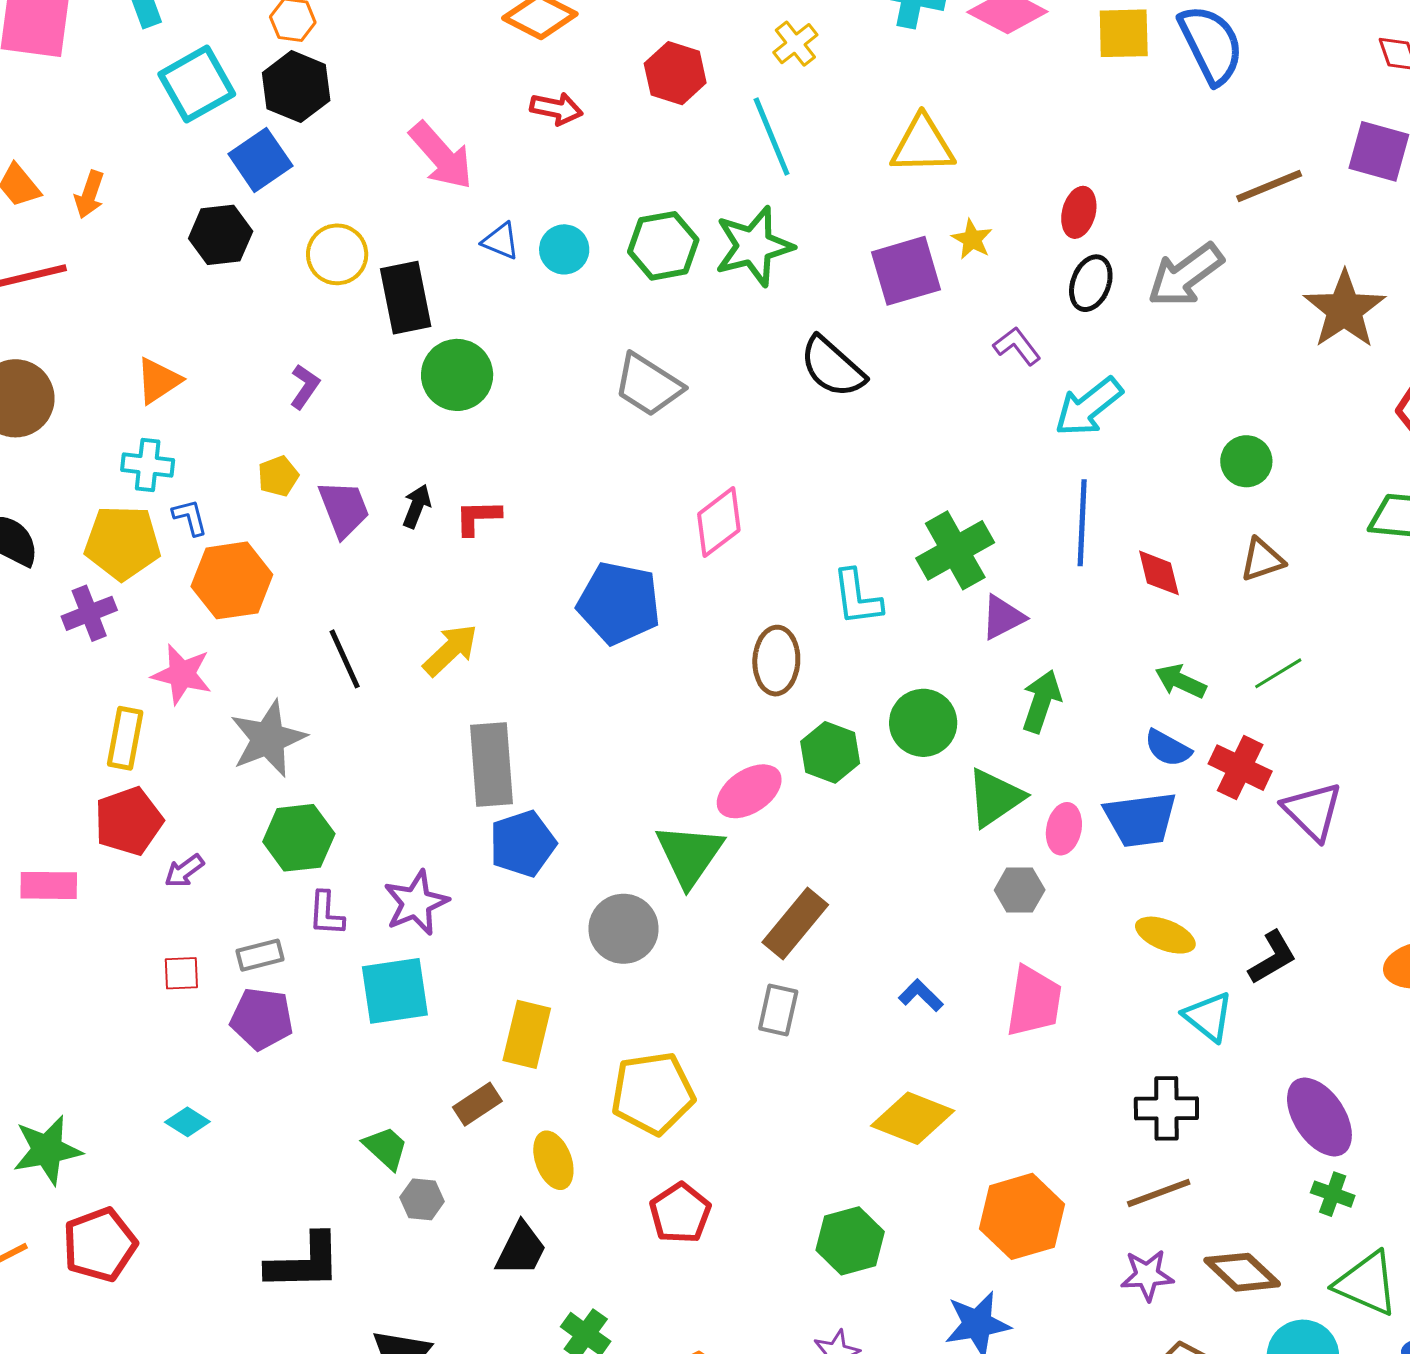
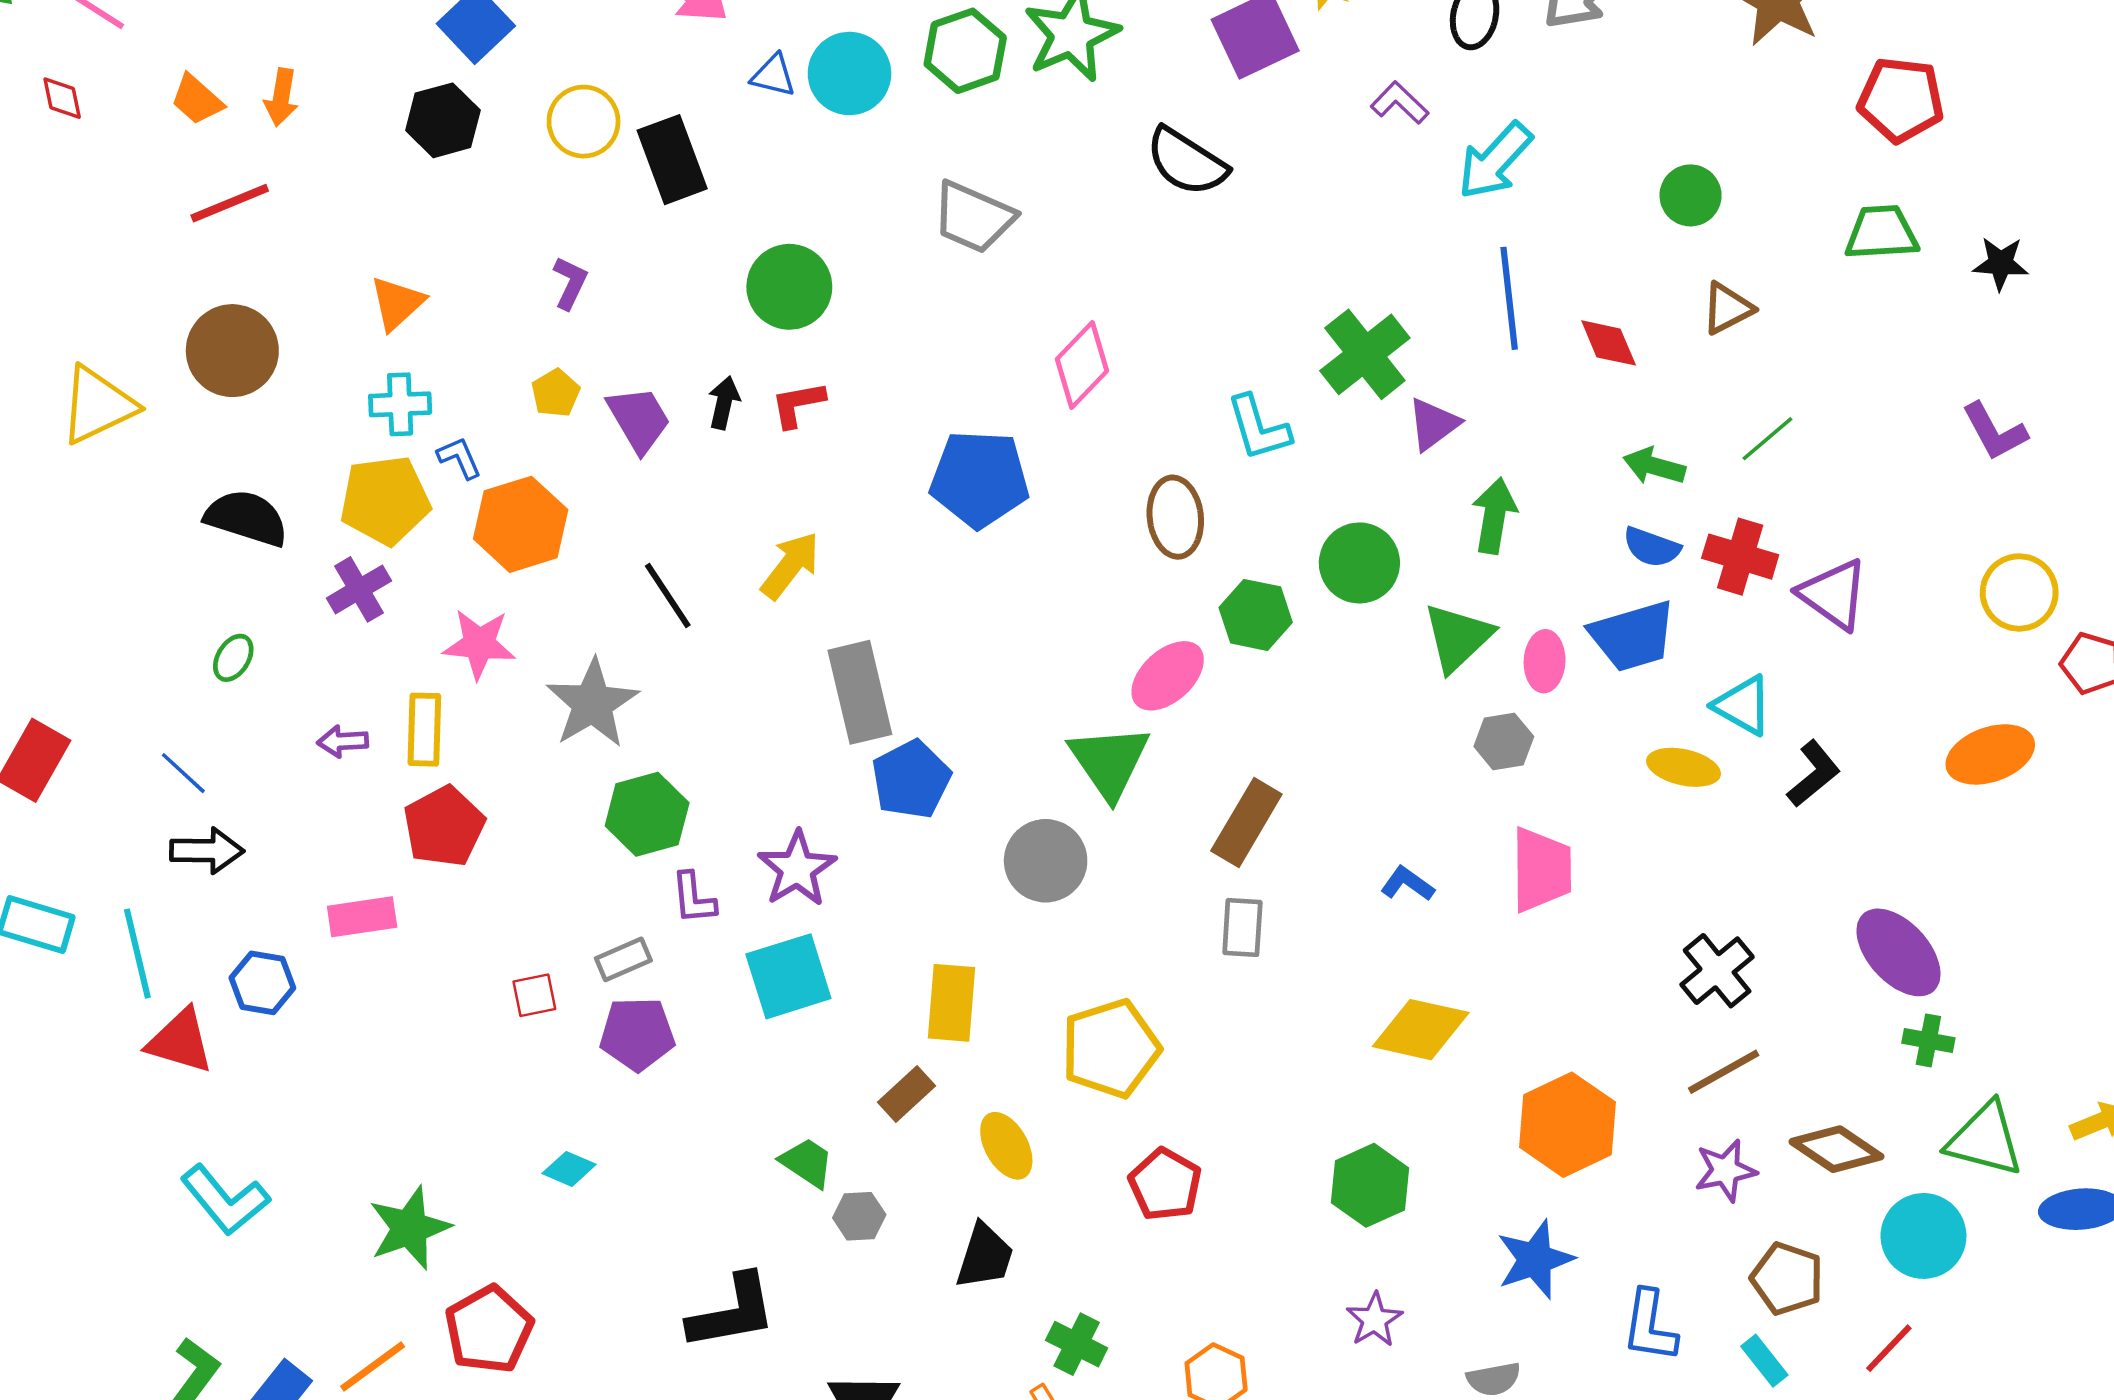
cyan circle: (564, 249) -> (849, 73), size x1.4
green circle: (457, 375) -> (789, 287), moved
purple arrow: (184, 871) -> (343, 741), moved, turned 42
cyan triangle: (1208, 1017) -> (1743, 705), moved
black cross: (1166, 1108) -> (1717, 971), turned -30

